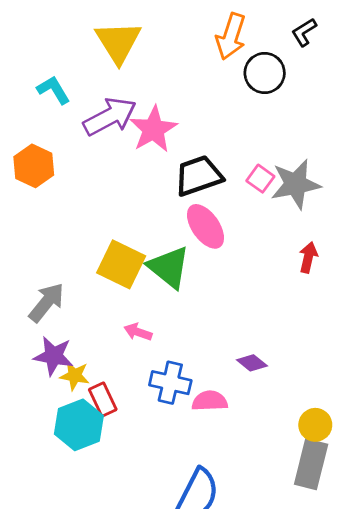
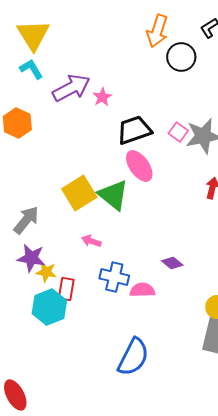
yellow triangle: (118, 42) -> (33, 35), moved
pink star: (153, 129) -> (102, 97), size x0.6
yellow square: (121, 264) -> (79, 193), turned 32
red rectangle: (103, 400) -> (66, 289), turned 35

